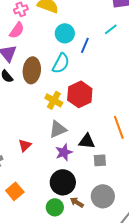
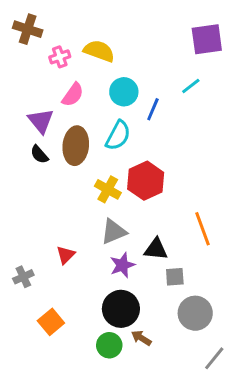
pink semicircle: (17, 30) -> (73, 95), moved
gray circle: (103, 196) -> (195, 313), moved

